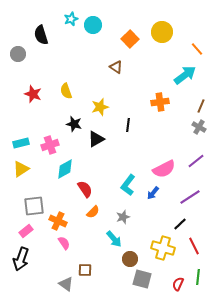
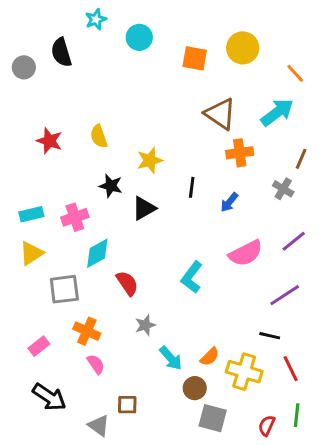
cyan star: (71, 19) -> (96, 19), moved
orange square: (130, 39) -> (195, 58), turned -36
gray circle: (18, 54) -> (24, 67), moved
brown triangle: (116, 67) -> (220, 114), moved, size x1.6
gray cross: (199, 127) -> (283, 189), moved
blue arrow: (153, 193) -> (229, 202), moved
gray square: (34, 206) -> (64, 289), moved
orange semicircle: (93, 212) -> (210, 357), moved
gray star: (123, 217) -> (145, 325), moved
black line: (180, 224) -> (270, 336), turned 56
black arrow: (21, 259) -> (49, 397), moved, turned -75

